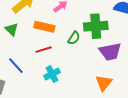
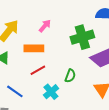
green semicircle: (74, 38) -> (70, 76), moved

